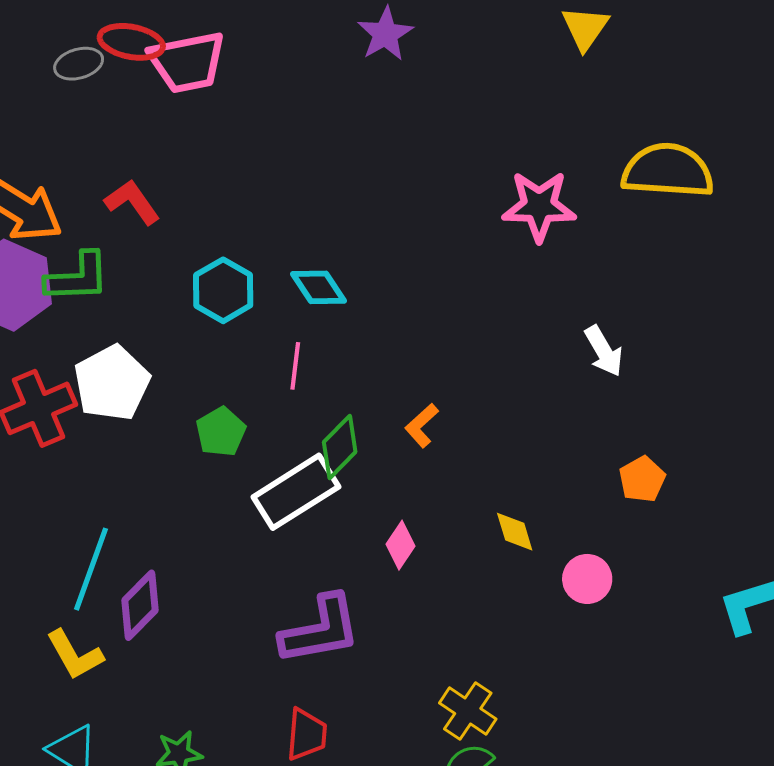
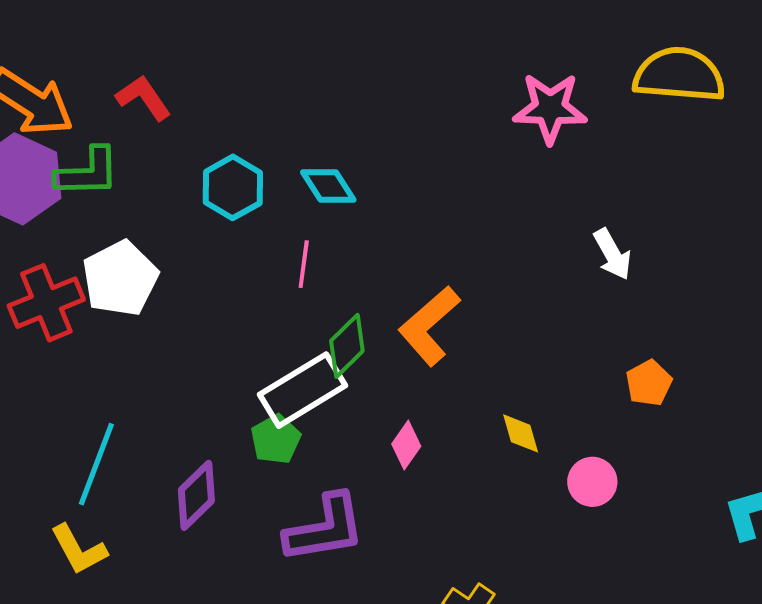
orange L-shape: (422, 426) -> (429, 326), size x1.8
green pentagon: (221, 432) -> (276, 439), moved
purple diamond: (140, 605) -> (196, 495), moved

